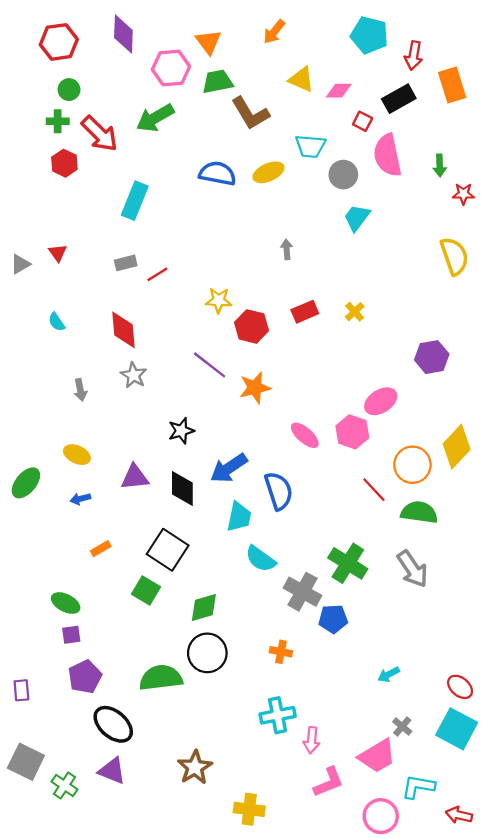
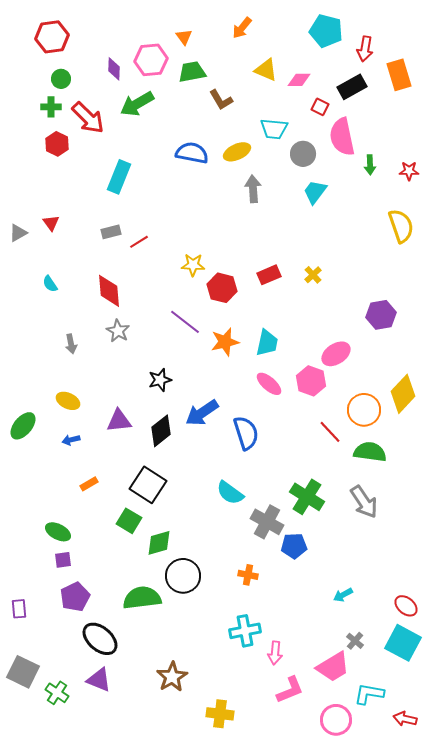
purple diamond: (123, 34) -> (114, 69), moved, size x0.7
orange triangle: (208, 42) -> (184, 37), size x0.7
brown L-shape: (250, 113) -> (221, 100), size x0.7
green arrow: (440, 165) -> (370, 165), moved
gray arrow: (287, 249) -> (253, 189), moved, size x1.5
black diamond: (182, 489) -> (161, 431), turned 52
cyan trapezoid: (239, 517) -> (267, 343), moved
green diamond: (204, 608) -> (159, 543), moved

